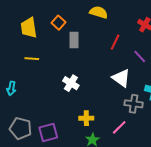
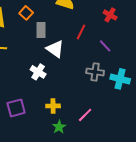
white triangle: (121, 78) -> (55, 49), moved
gray cross: (134, 104) -> (95, 72), moved
purple square: (48, 133) -> (16, 108), moved

